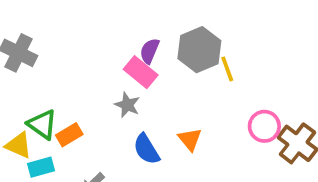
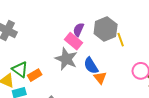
gray star: (127, 105) -> (66, 59), size x1.6
blue semicircle: (146, 149) -> (91, 66), moved

